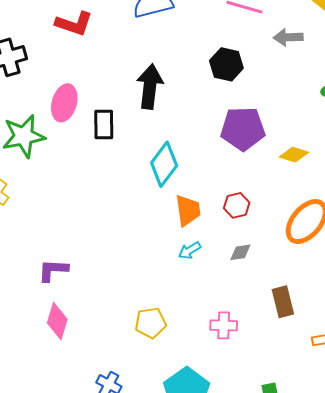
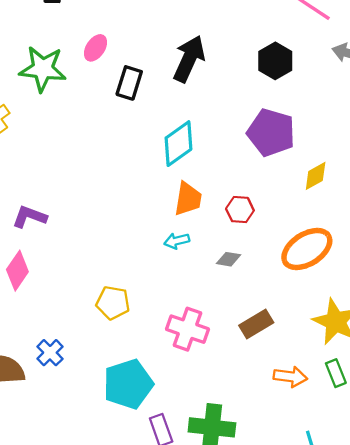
pink ellipse: (64, 103) -> (96, 48), size x0.7
yellow diamond: (294, 155) -> (316, 176), turned -64
brown rectangle: (283, 302) -> (256, 324), turned 56
pink cross: (224, 325) -> (187, 329), size x1.4

